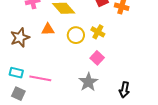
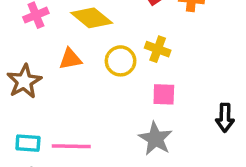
pink square: (97, 58) -> (164, 94), turned -32
black arrow: (124, 90) -> (225, 118), moved

